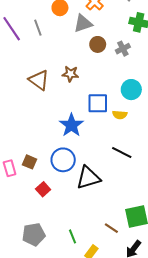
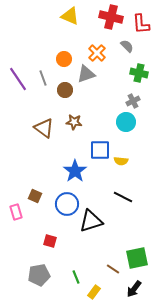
brown circle: (98, 44) -> (65, 90), moved
gray cross: (123, 49) -> (133, 101), moved
cyan circle: (131, 90) -> (126, 122), moved
brown square: (29, 162) -> (35, 196), moved
red square: (43, 189) -> (50, 241), moved, turned -32

